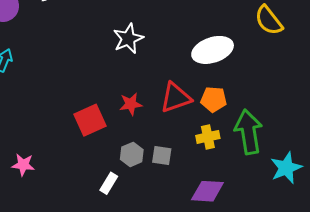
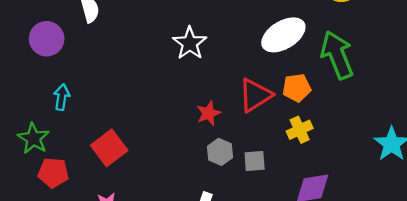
red square: (90, 120) -> (109, 148), moved
green arrow: (249, 132) -> (337, 55), moved
gray hexagon: (132, 154) -> (220, 152), moved

